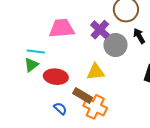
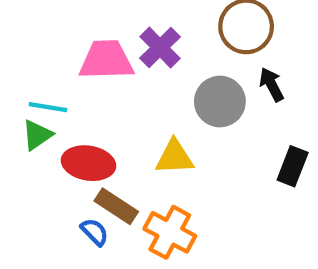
purple cross: (100, 30) -> (160, 47), moved
brown rectangle: (83, 95) -> (116, 206), moved

